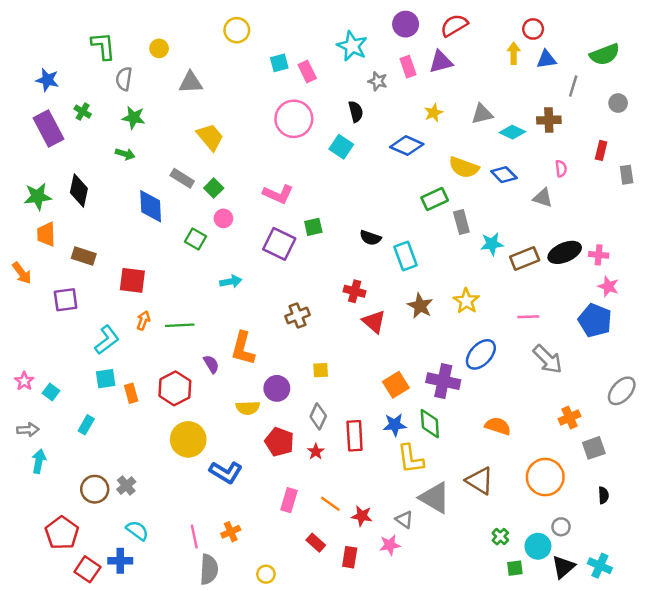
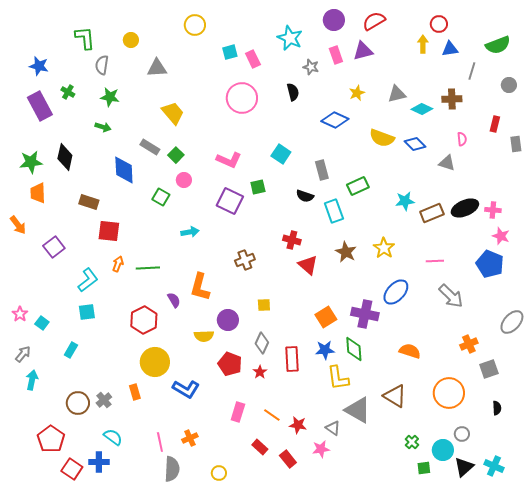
cyan square: (341, 147) -> (281, 154), moved
green rectangle: (435, 199) -> (358, 186), moved
gray rectangle: (461, 222) -> (322, 170), moved
brown rectangle: (84, 256) -> (89, 202), moved
purple square: (66, 300) -> (54, 247), turned -30
orange rectangle: (131, 393) -> (135, 392), moved
gray arrow: (28, 430) -> (23, 354), turned -48
red rectangle: (350, 557) -> (288, 459), turned -48

